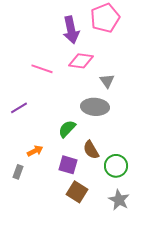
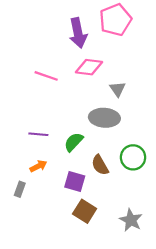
purple line: (19, 108) -> (38, 134), moved, turned 36
green circle: (116, 166) -> (133, 157), moved

